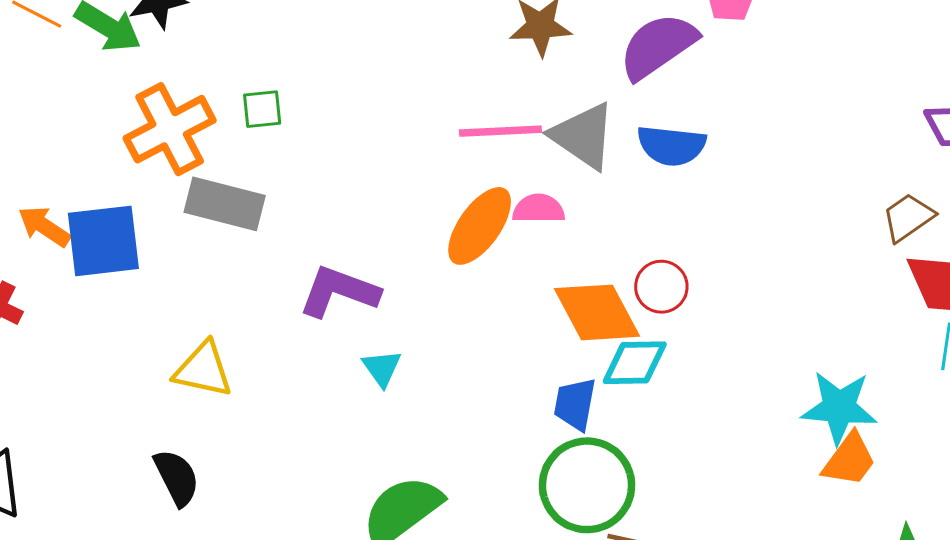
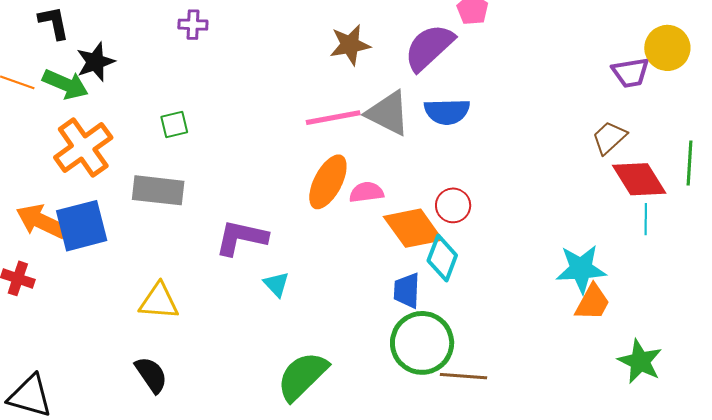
orange cross: (170, 129) -> (83, 148), moved
pink semicircle: (539, 209) -> (366, 192), moved
orange arrow: (44, 226) -> (41, 221), size x1.4
cyan diamond: (635, 363) -> (442, 258), turned -60

